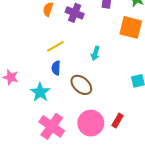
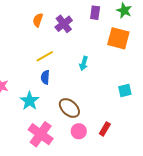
purple cross: (75, 13) -> (64, 24), turned 30
brown ellipse: (81, 85) -> (69, 108), moved
pink circle: (91, 123) -> (79, 131), size x0.6

